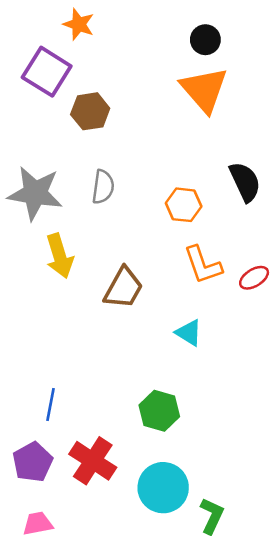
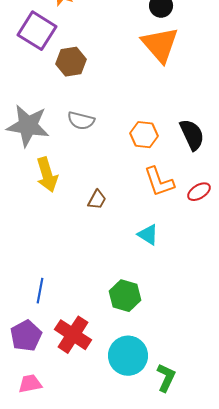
black semicircle: (245, 182) -> (192, 135), moved
gray semicircle: (103, 187) -> (81, 121), turned 96
brown trapezoid: (123, 288) -> (97, 200), size x0.6

